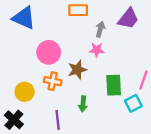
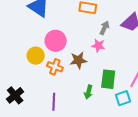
yellow circle: (25, 92) -> (36, 56), moved
green arrow: (83, 104) -> (88, 92), moved

